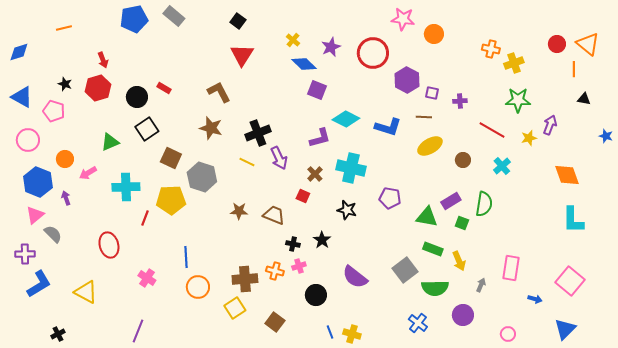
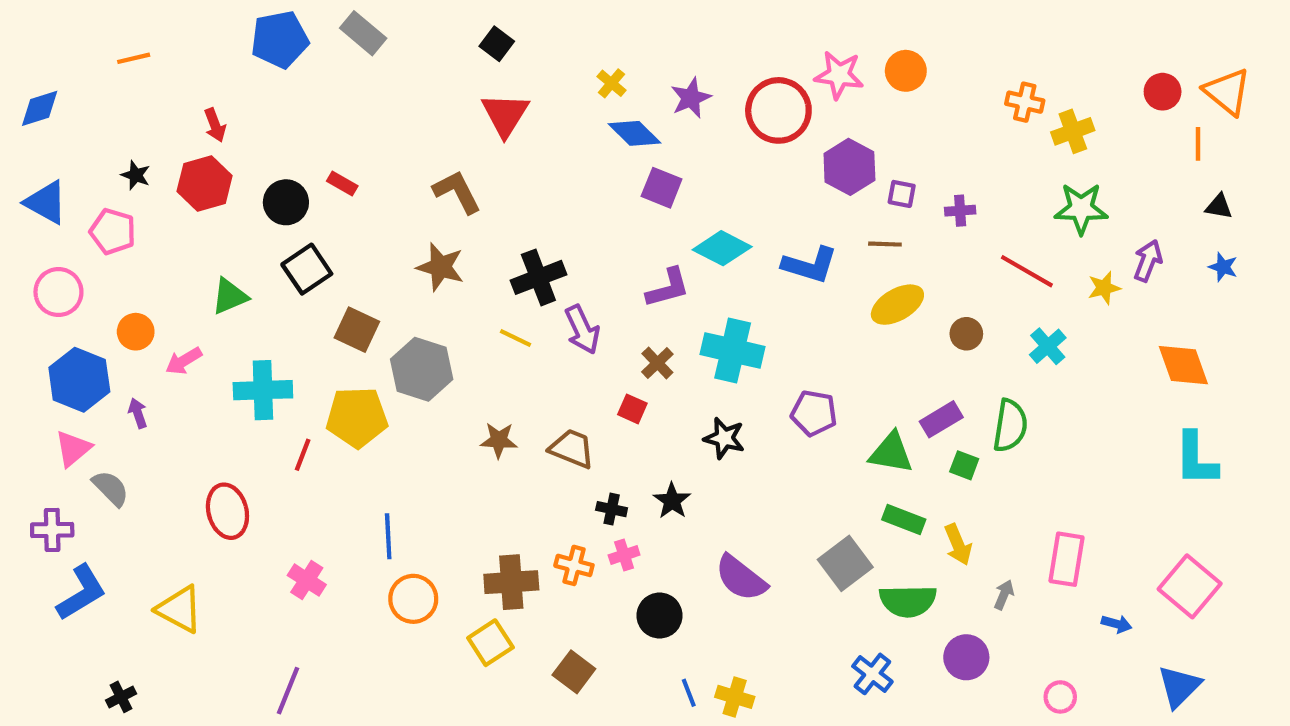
pink star: (403, 19) -> (839, 75), moved
blue star: (606, 136) -> (1223, 267), moved

